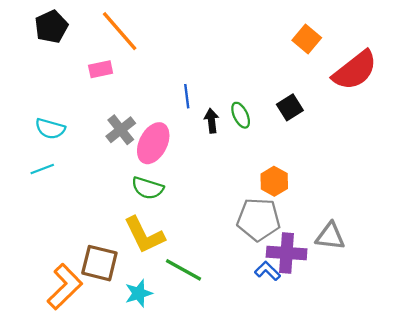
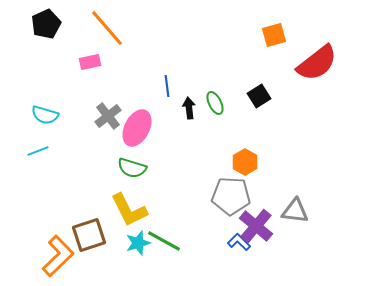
orange square: (307, 39) -> (274, 35), turned 35
purple cross: (287, 253) -> (256, 226), turned 36
brown square: (99, 263) -> (89, 235), turned -32
cyan star: (139, 293) -> (138, 243), moved

